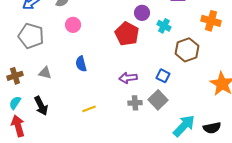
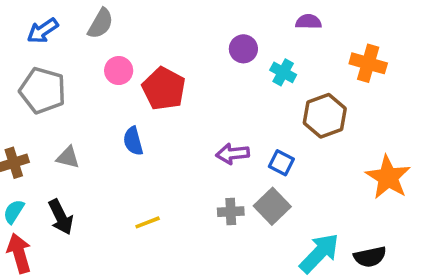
red pentagon: (127, 34) -> (164, 89), moved
purple arrow: (128, 78) -> (233, 154), moved

